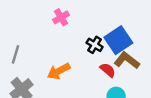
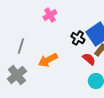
gray line: (16, 54) -> (21, 46), moved

